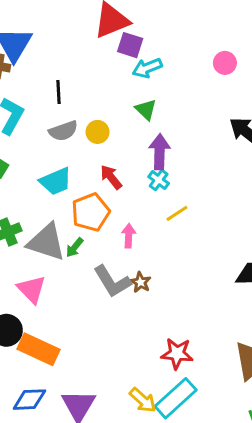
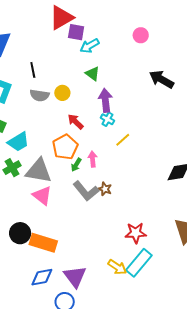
gray semicircle: (63, 131) -> (40, 95), turned 36
cyan trapezoid: (56, 181) -> (18, 142), moved
green arrow: (75, 247) -> (76, 165), moved
pink triangle: (31, 289) -> (42, 196), moved

